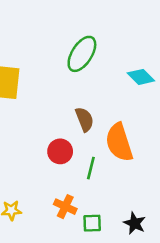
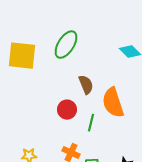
green ellipse: (82, 54) -> (66, 45), moved

